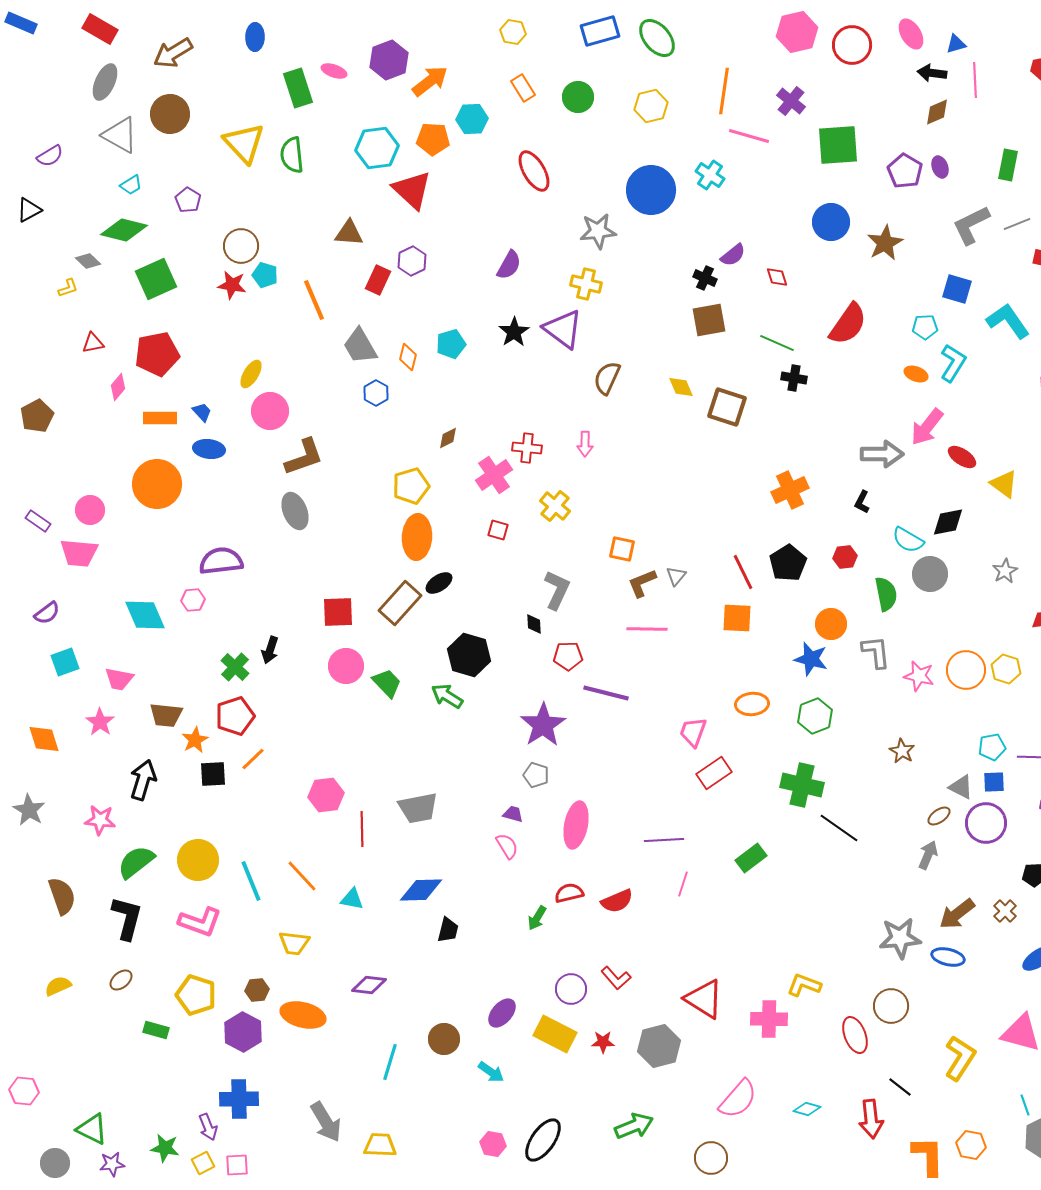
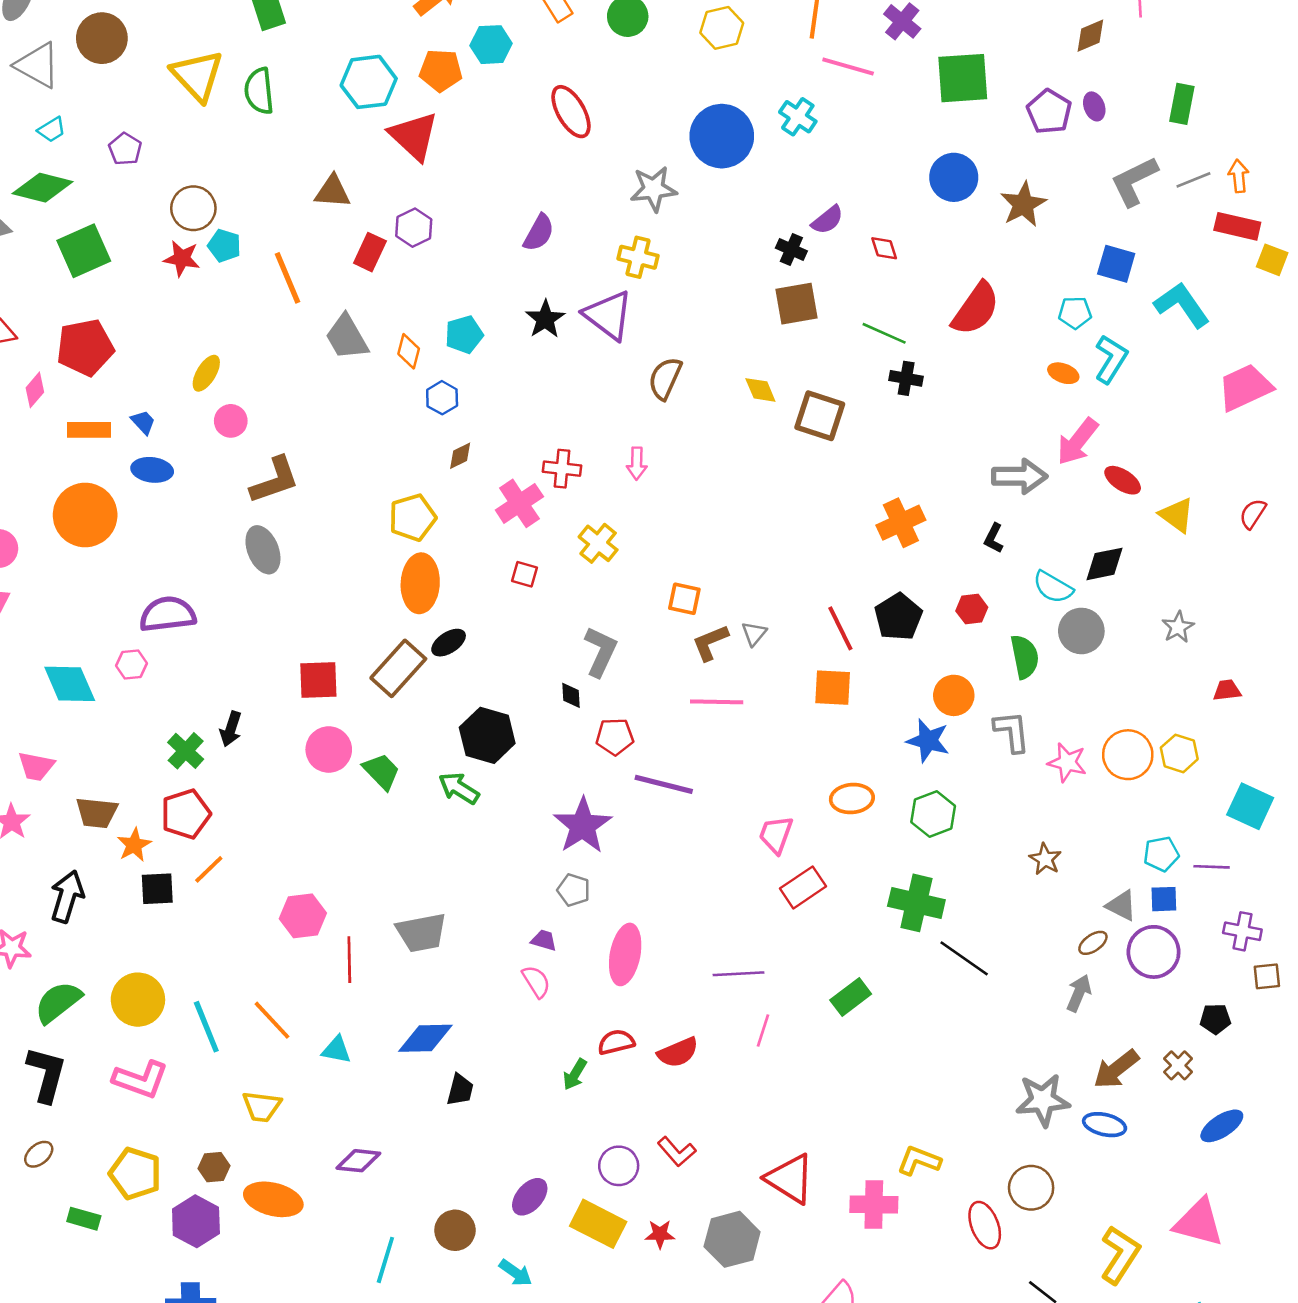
blue hexagon: (376, 393) -> (442, 398), moved
pink circle: (270, 411) -> (231, 421), size x0.7

